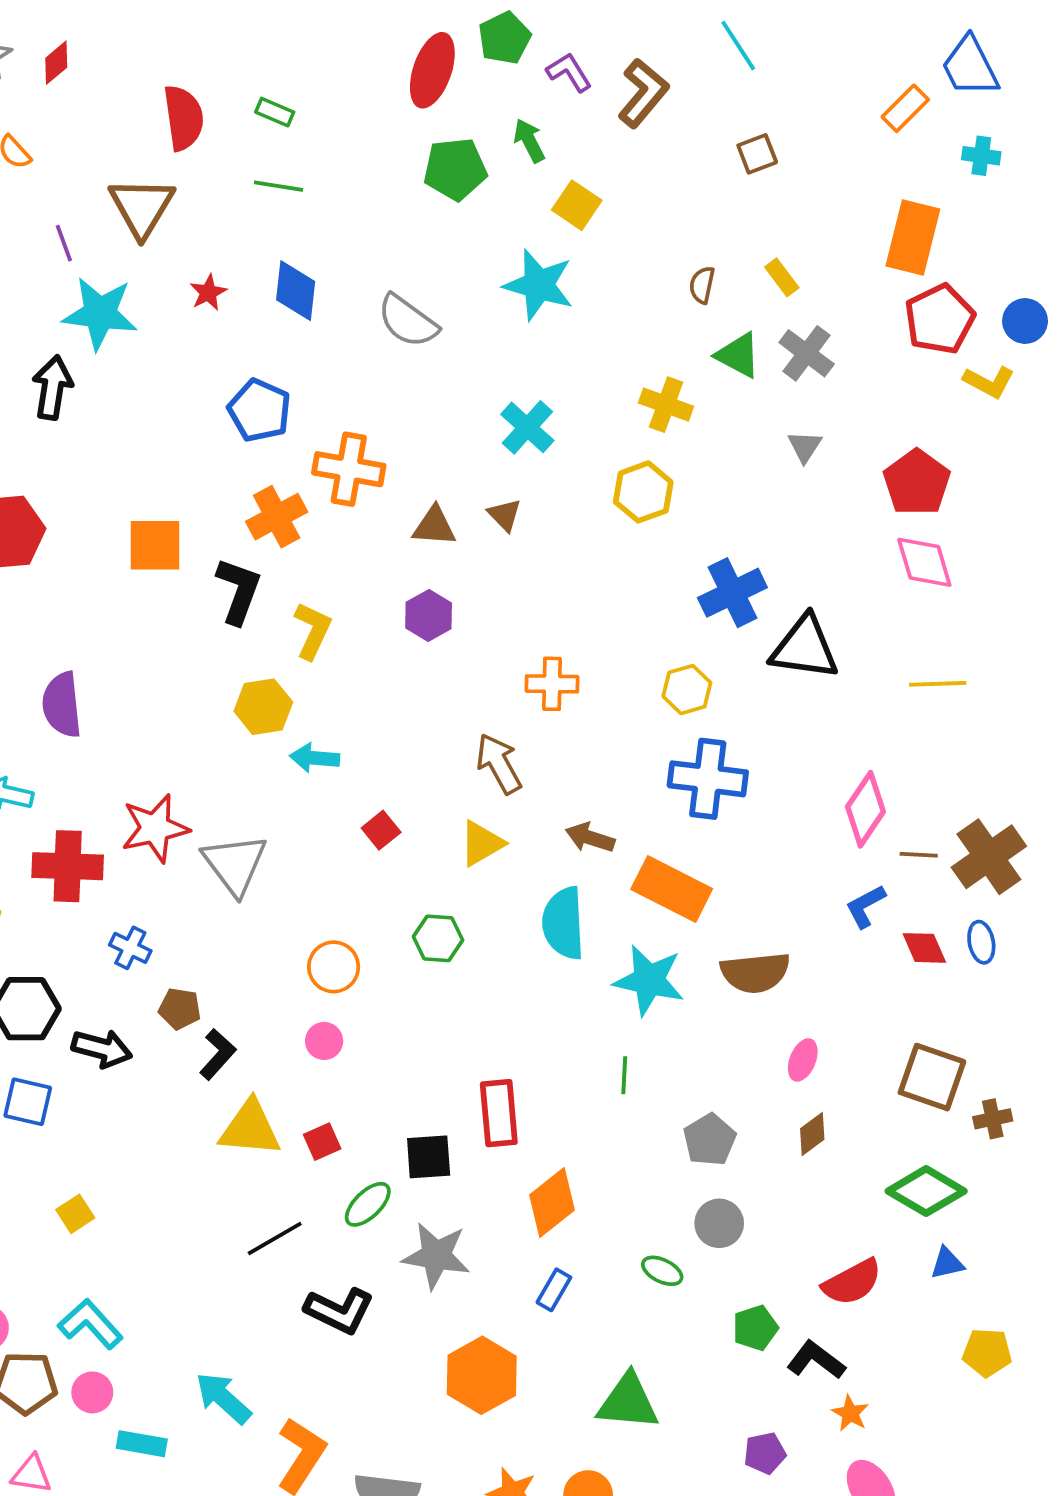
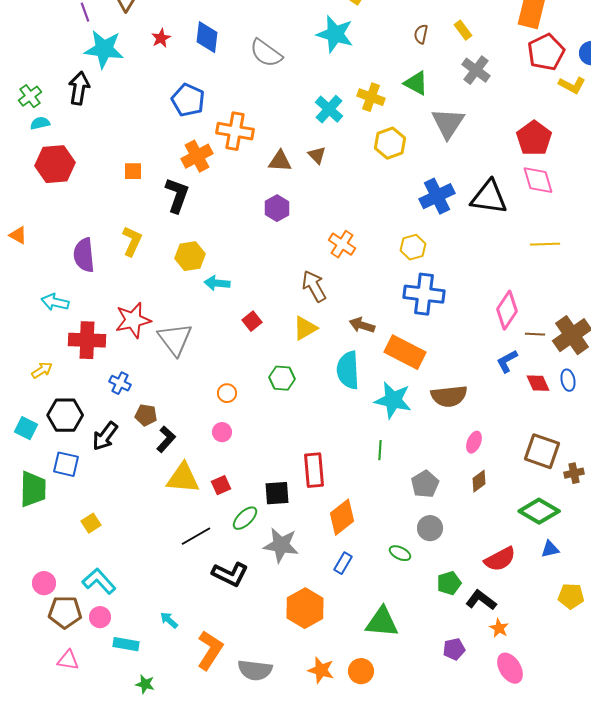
green triangle: (738, 355) -> (416, 83), moved
yellow cross: (666, 405) -> (371, 97), moved
gray triangle: (805, 446) -> (448, 123), moved, size x1.8
orange square: (155, 545) -> (133, 171), size x0.6
yellow L-shape: (313, 631) -> (132, 241), moved
black triangle: (805, 648) -> (489, 197), moved
orange cross: (552, 684) -> (342, 244), turned 32
orange circle: (334, 967) -> (227, 393), size x0.7
black arrow: (102, 1049) -> (105, 436), turned 112
cyan arrow: (223, 1398) -> (169, 620), size x0.6

